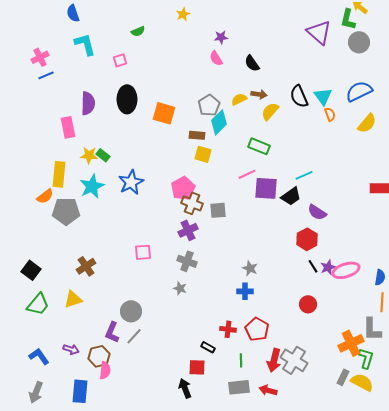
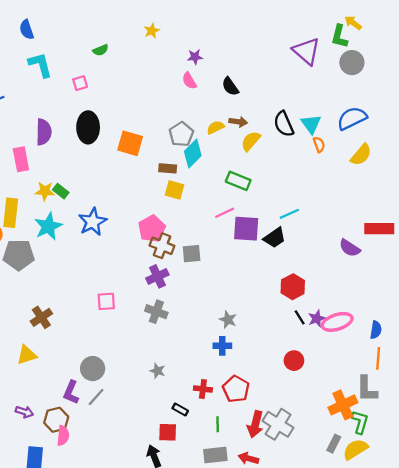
purple semicircle: (317, 212) -> (350, 248), moved
gray star: (180, 288) -> (157, 371), moved
yellow semicircle: (362, 382) -> (355, 449), turned -60

